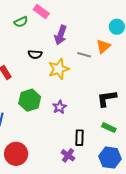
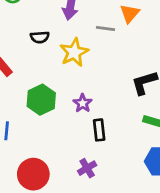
black rectangle: (80, 138) -> (99, 130), moved
purple cross: (68, 155) -> (87, 168), moved, turned 32

